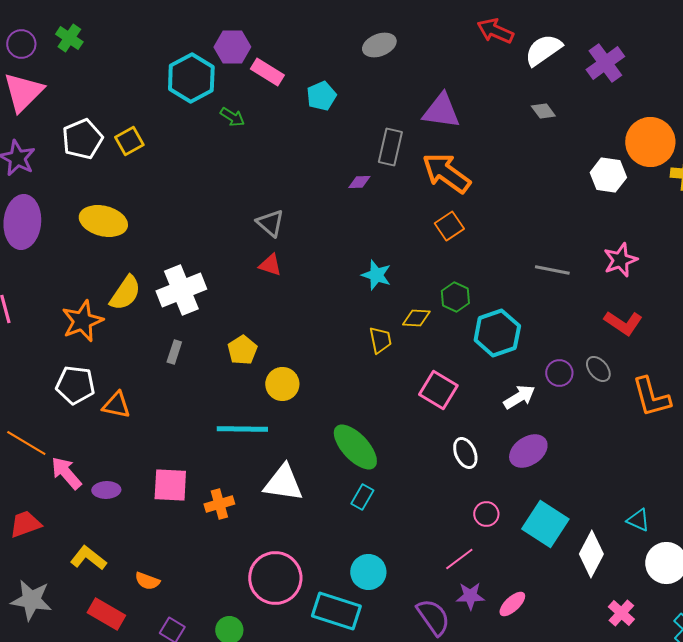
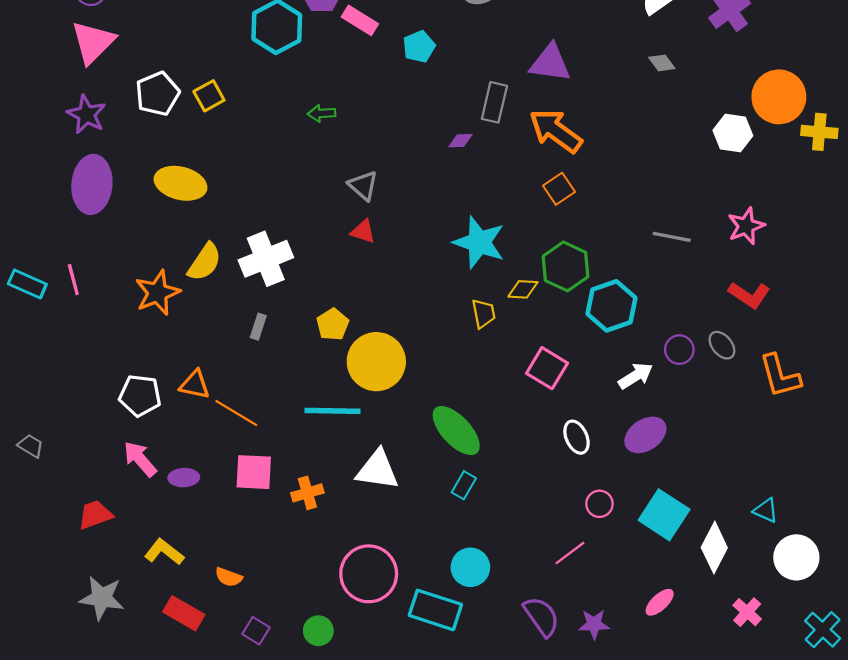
green arrow: (232, 117) -> (322, 113), moved, turned 145
cyan star: (376, 275) -> (479, 242), size x1.6
green hexagon: (455, 297) -> (566, 266), size x1.5
yellow circle: (282, 384) -> (376, 362), size x1.6
white pentagon: (75, 385) -> (140, 396), moved
orange line: (26, 443) -> (236, 413), moved
purple star: (470, 596) -> (594, 624), moved
pink ellipse: (512, 604) -> (660, 602), moved

